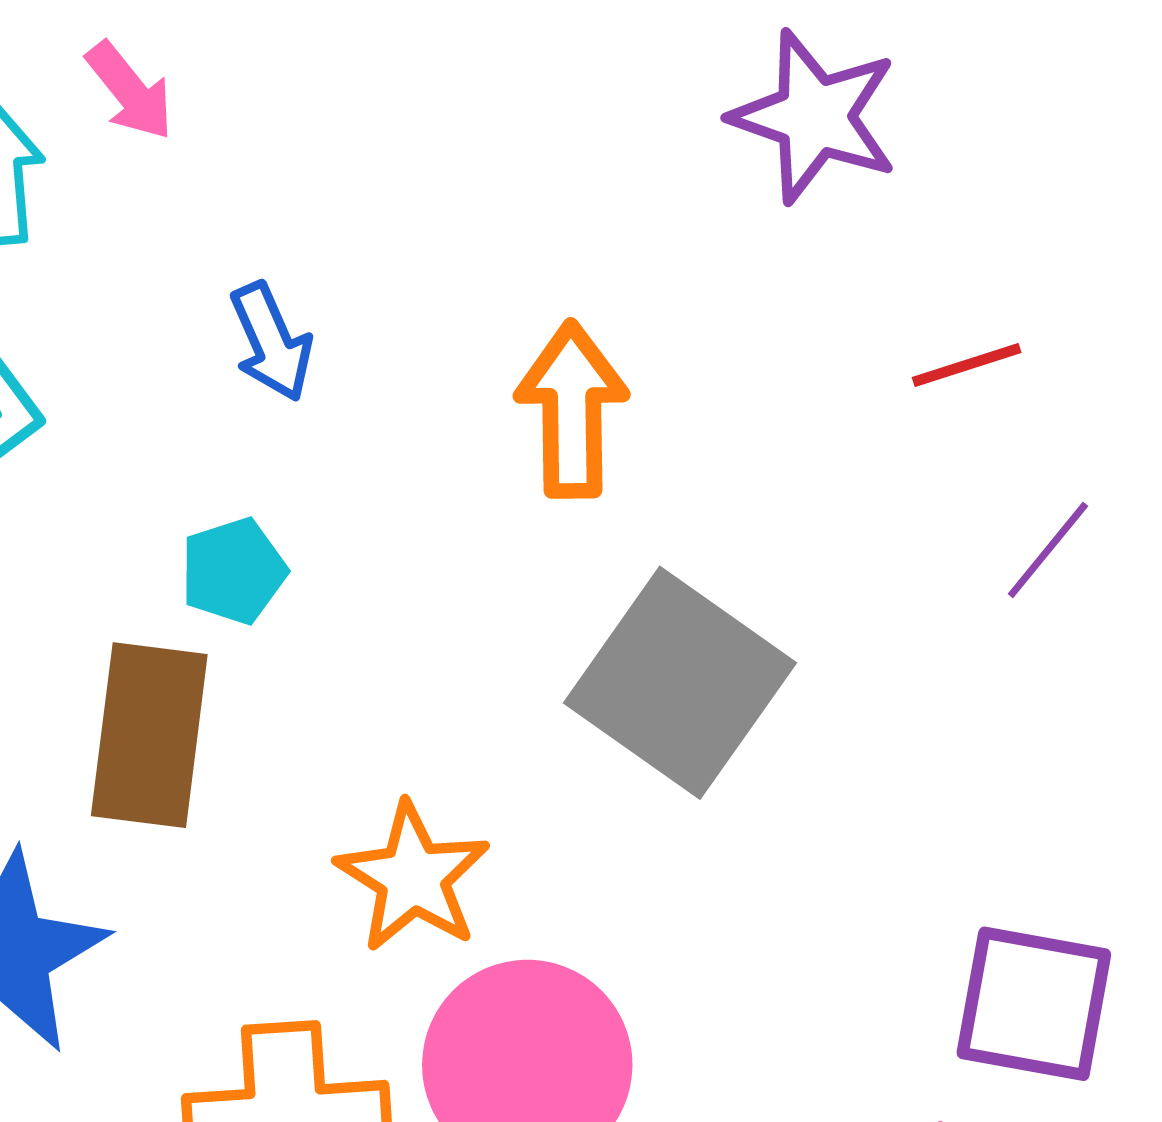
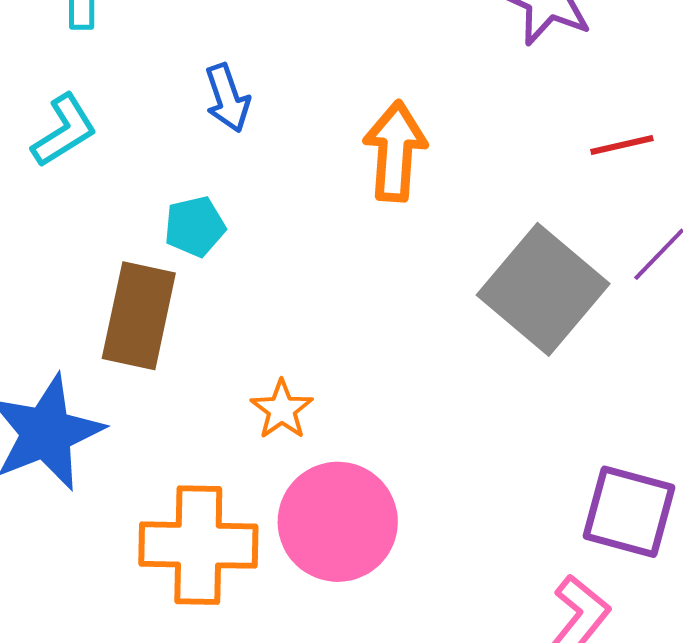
gray square: (680, 683) -> (543, 289), moved
orange star: (413, 877) -> (282, 410), size x0.7

